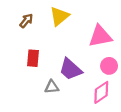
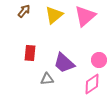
brown arrow: (26, 21) -> (24, 11), moved
pink triangle: (100, 36) -> (85, 16), moved, turned -30

